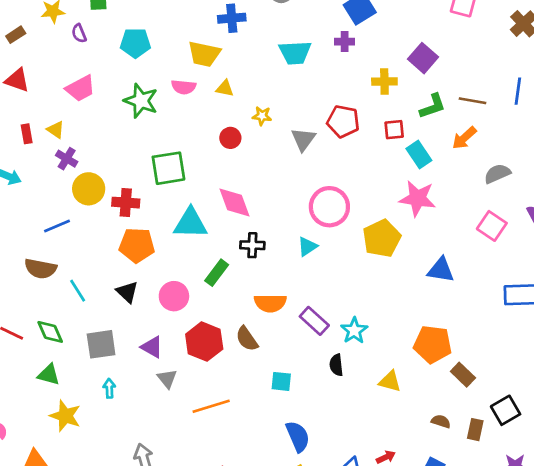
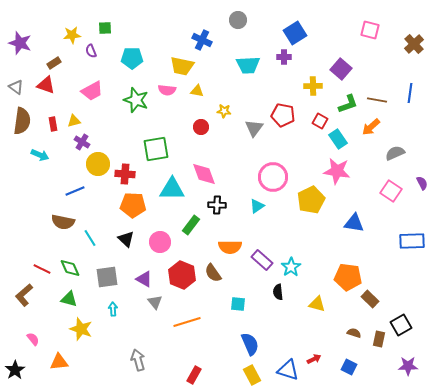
blue cross: (232, 18) -> (202, 40), turned 30
brown rectangle: (16, 35) -> (54, 63), moved
yellow triangle: (56, 130) -> (74, 121), turned -48
red square: (394, 130) -> (320, 121), turned 35

